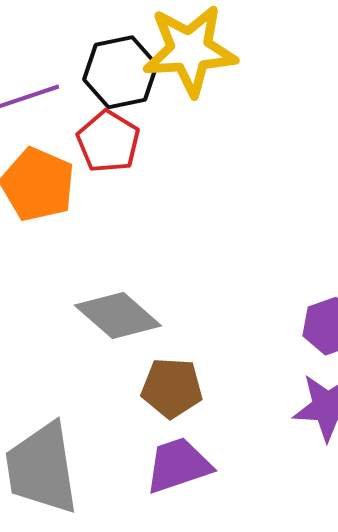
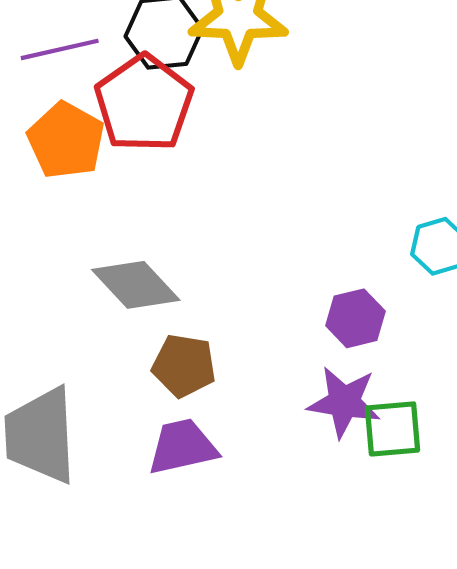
red pentagon: (108, 142) -> (144, 103), size x1.5

